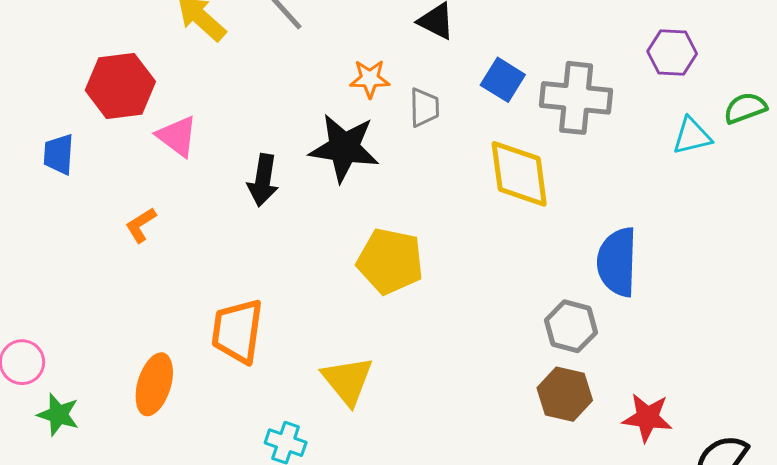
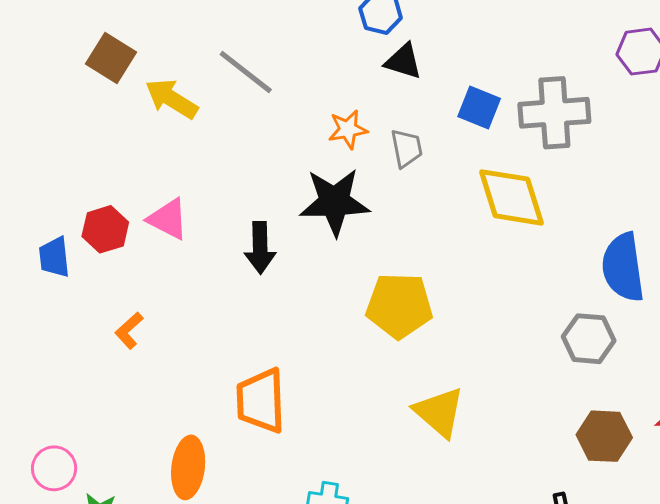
red hexagon: (120, 86) -> (105, 229), moved, size x0.7
orange L-shape: (141, 225) -> (129, 330), moved
yellow triangle: (348, 380) -> (439, 412), moved
brown hexagon: (565, 394) -> (604, 436), moved

